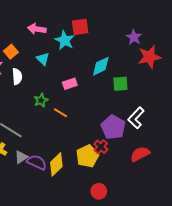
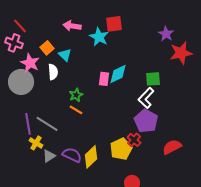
cyan triangle: (43, 59) -> (65, 55), moved
cyan diamond: (101, 66) -> (118, 74), moved
pink rectangle: (70, 84) -> (104, 79), turned -64
orange line: (60, 113) -> (76, 110), moved
white L-shape: (136, 118) -> (146, 98), moved
gray triangle: (21, 157) -> (49, 156), moved

